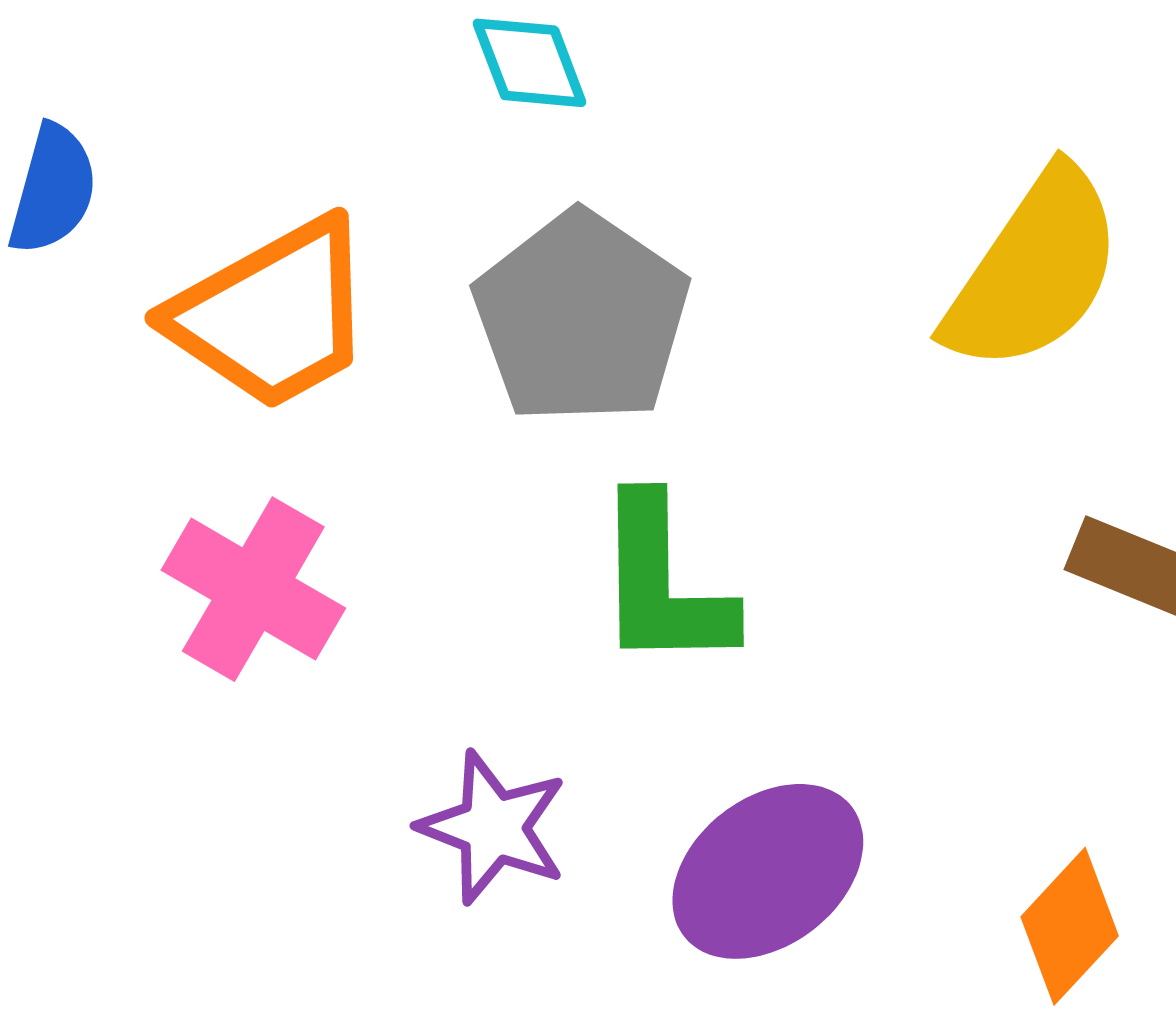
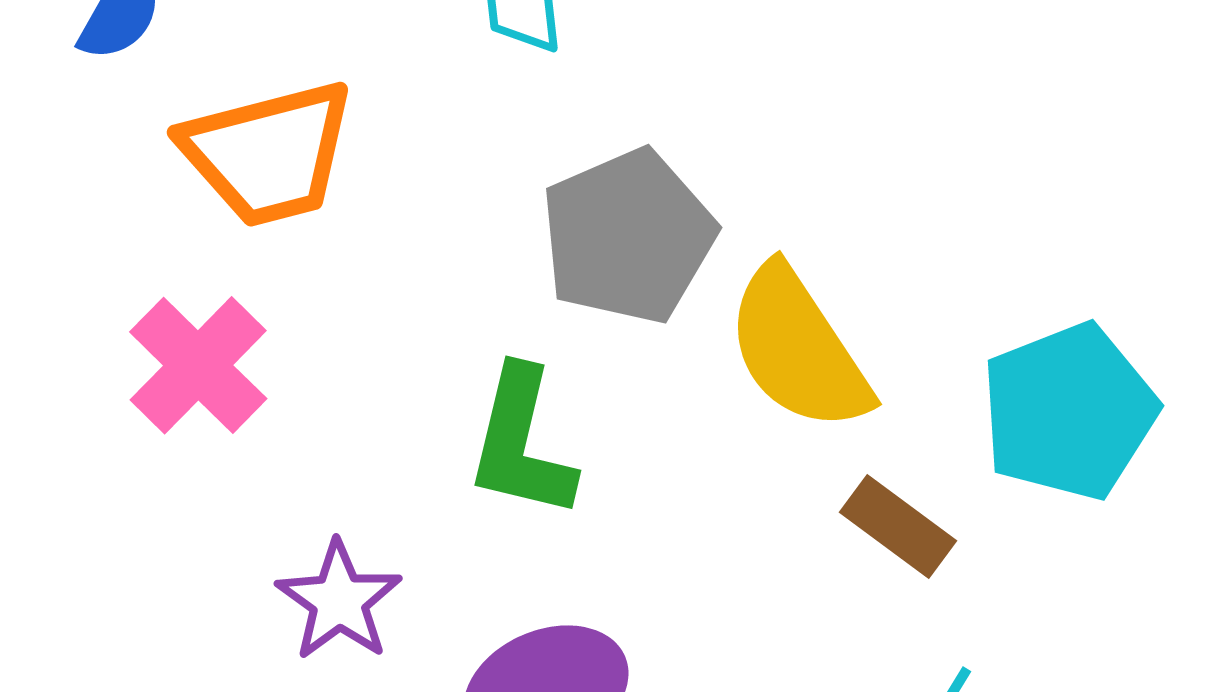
yellow semicircle: (1034, 271) -> (798, 349), moved, turned 98
gray pentagon: (581, 318) -> (628, 236), moved

